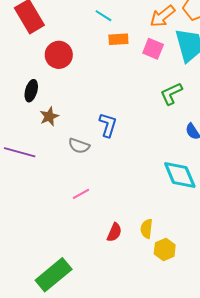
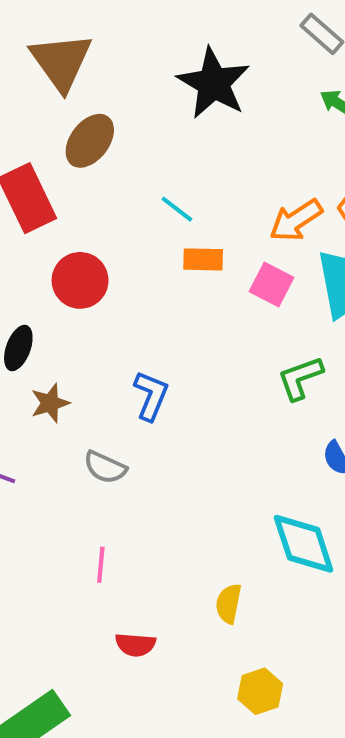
blue L-shape: (108, 125) -> (151, 396), moved
pink line: (81, 194) -> (101, 565), turned -60
yellow semicircle: (147, 229) -> (229, 604), moved
red semicircle: (114, 232) -> (135, 645), moved, turned 66

